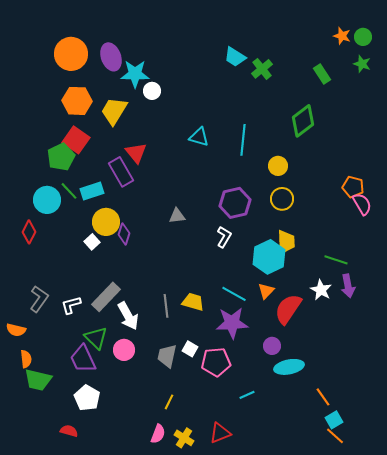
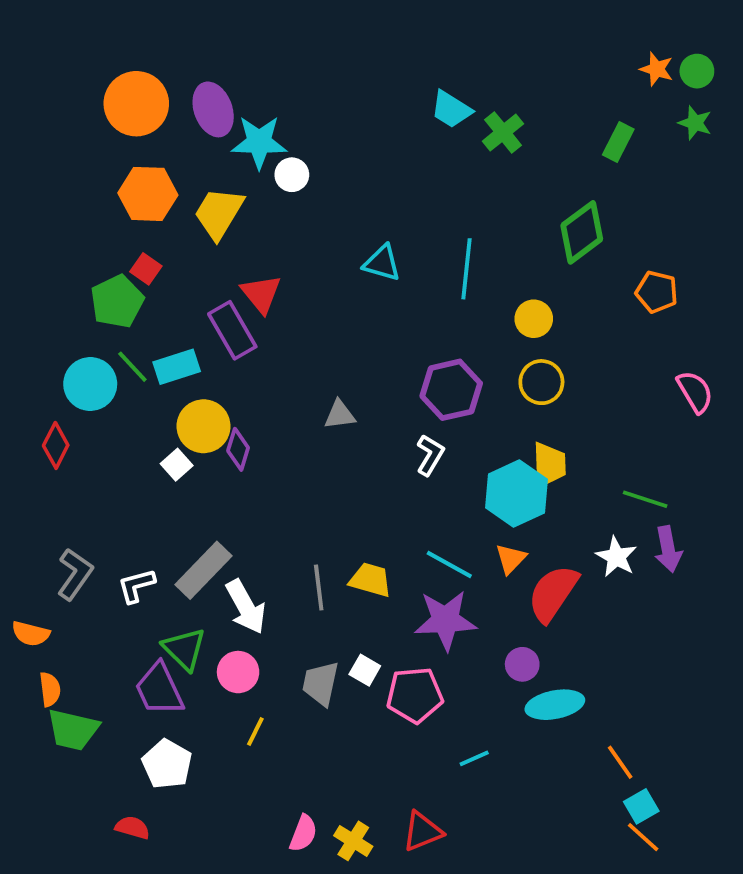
green rectangle: (322, 74) -> (618, 142), turned 60
red square: (76, 140) -> (146, 269), size x0.6
orange pentagon: (353, 187) -> (657, 292), moved
yellow line: (169, 402) -> (255, 732), moved

